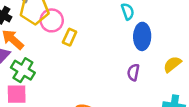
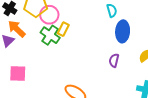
green cross: (23, 70) -> (50, 35), moved

